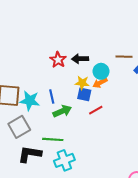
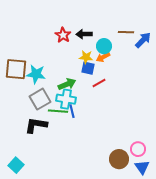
blue line: (52, 96) -> (72, 111), moved
gray square: (19, 127) -> (40, 99), moved
cyan cross: (64, 160) -> (66, 99), moved, turned 30

